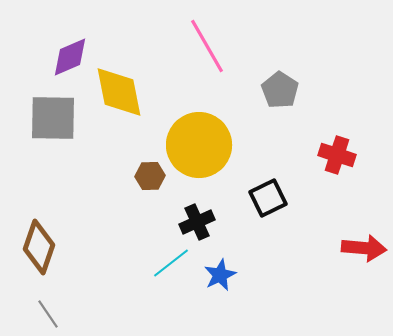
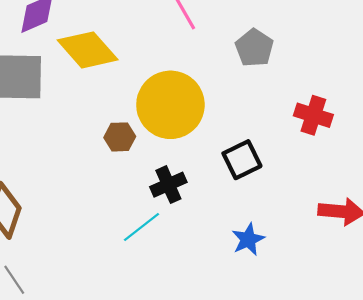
yellow diamond: (119, 92) -> (88, 50), turned -30
blue star: (220, 275) -> (248, 239), moved

